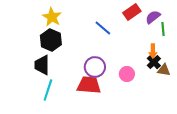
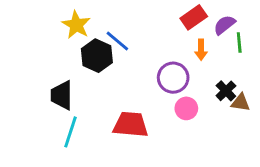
blue line: (103, 28) -> (117, 41), moved
black hexagon: (51, 40) -> (97, 56), moved
orange arrow: (153, 51) -> (201, 50), moved
purple circle: (95, 67) -> (173, 78), moved

